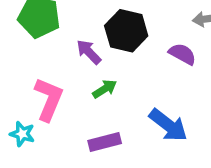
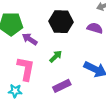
purple arrow: (89, 52) -> (30, 39), moved

